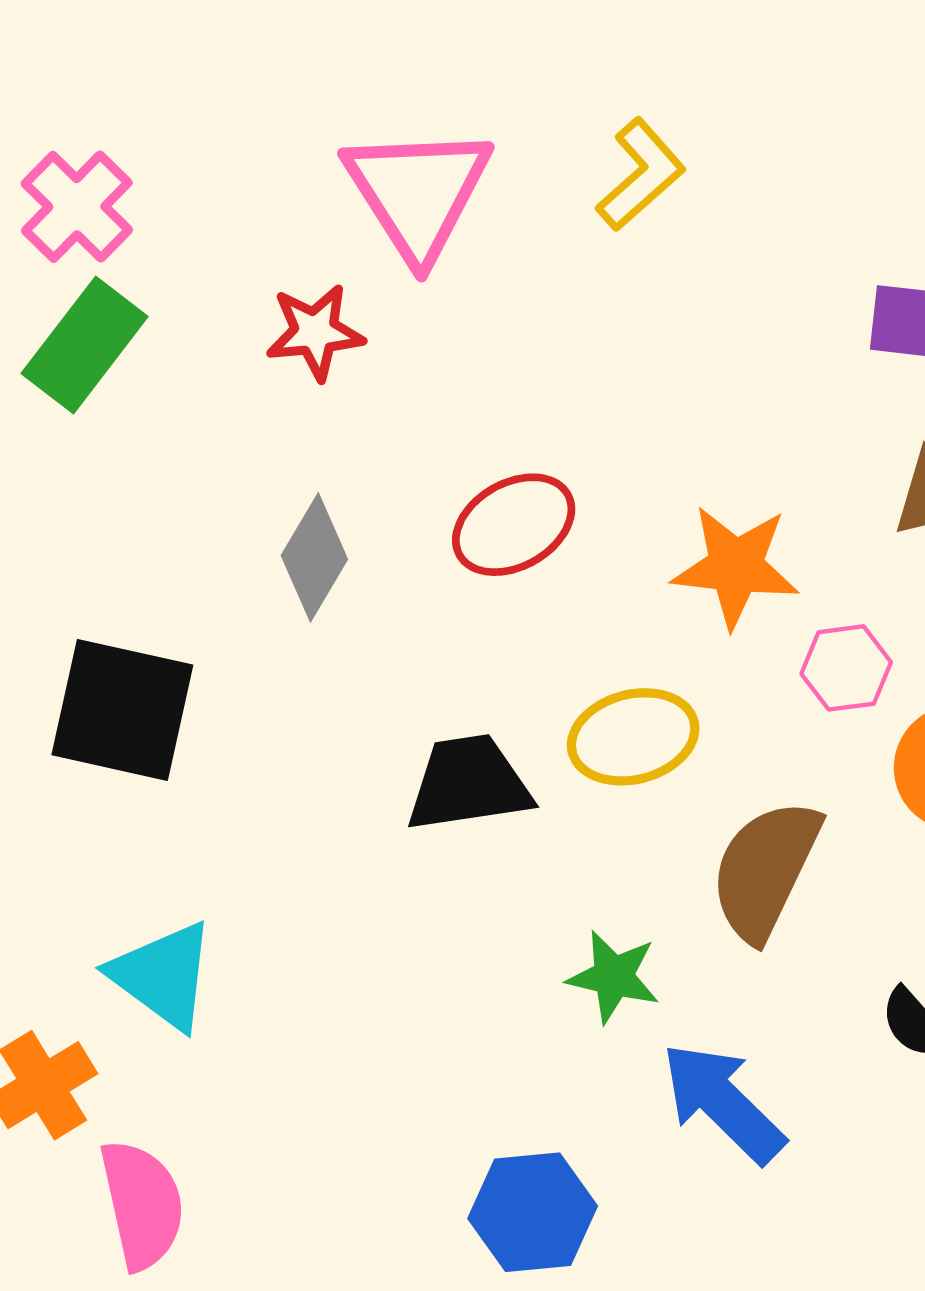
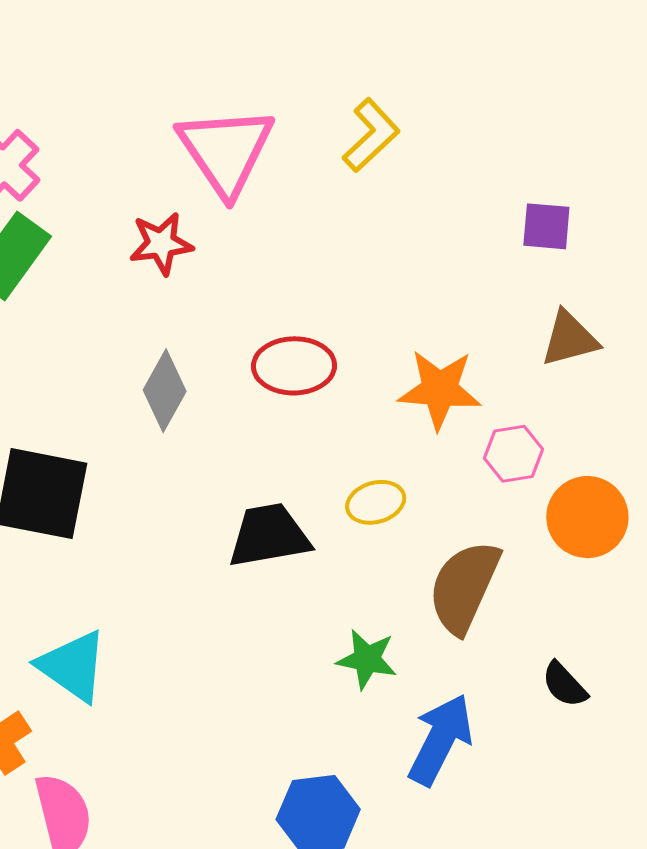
red ellipse: (514, 525) -> (294, 366), turned 30
yellow ellipse: (633, 737) -> (376, 502), size x0.7
blue arrow: (723, 1103) -> (441, 740), turned 74

